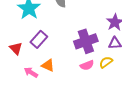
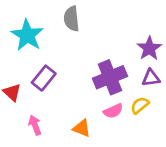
orange triangle: (48, 65) -> (82, 128), moved
pink arrow: (31, 72) -> (35, 125), turned 40

